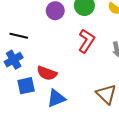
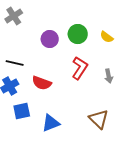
red semicircle: (47, 73) -> (42, 83), moved

